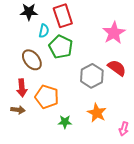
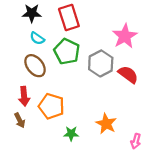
cyan semicircle: (44, 31) -> (37, 38), moved, turned 112
gray hexagon: (92, 76) -> (101, 63), moved
brown arrow: (18, 110) -> (20, 120), turned 56

